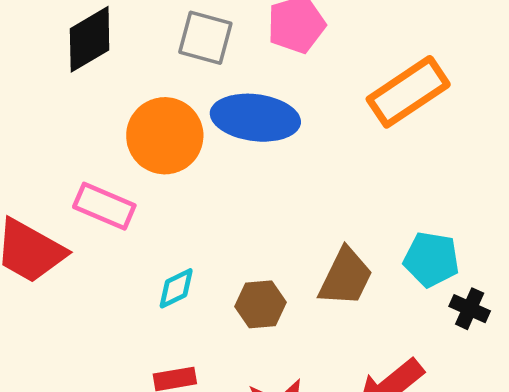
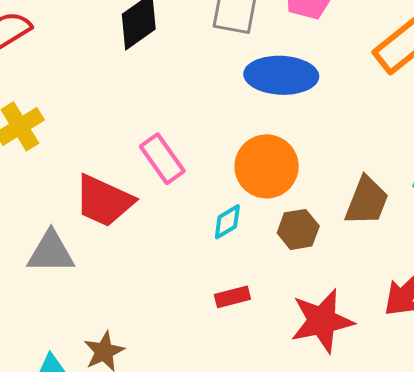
orange circle: (165, 136) -> (267, 166), moved
pink rectangle: (104, 206) -> (162, 159), turned 36

